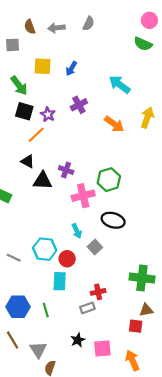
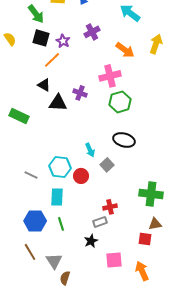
pink cross: (83, 196) -> (110, 76), moved
cyan rectangle: (60, 281) -> (57, 197), moved
black star: (78, 340) -> (91, 241), moved

